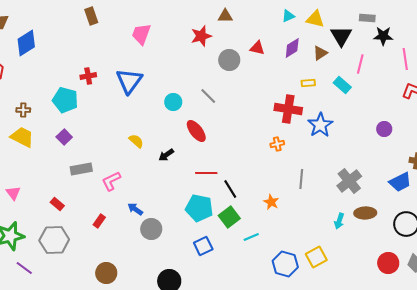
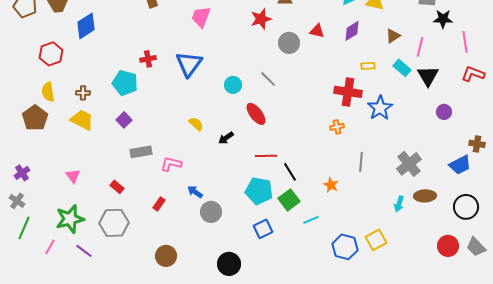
black triangle: (341, 36) -> (428, 76), moved
brown triangle: (320, 53) -> (393, 36), moved
pink L-shape: (111, 181) -> (171, 164), turned 40

